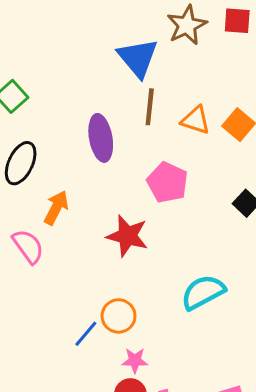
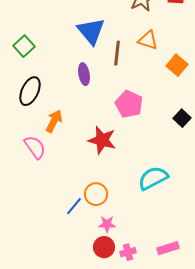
blue triangle: (138, 58) -> (91, 31), moved
orange triangle: (196, 120) -> (148, 40), moved
purple ellipse: (101, 138) -> (84, 74), size x0.7

